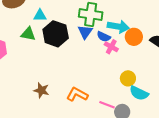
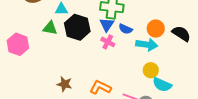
cyan arrow: (118, 27) -> (147, 45), moved
pink cross: (111, 47) -> (108, 42), moved

